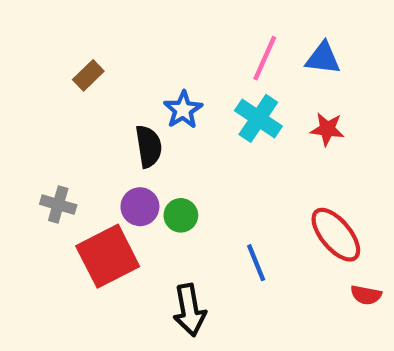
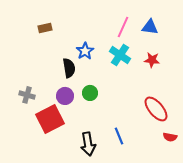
brown rectangle: (88, 75) -> (45, 28), moved, turned 32
green circle: (181, 215) -> (90, 93), moved
blue line: (256, 263) -> (119, 136), moved

